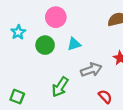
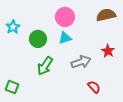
pink circle: (56, 17) -> (65, 17), moved
green arrow: (60, 87) -> (45, 66), moved

